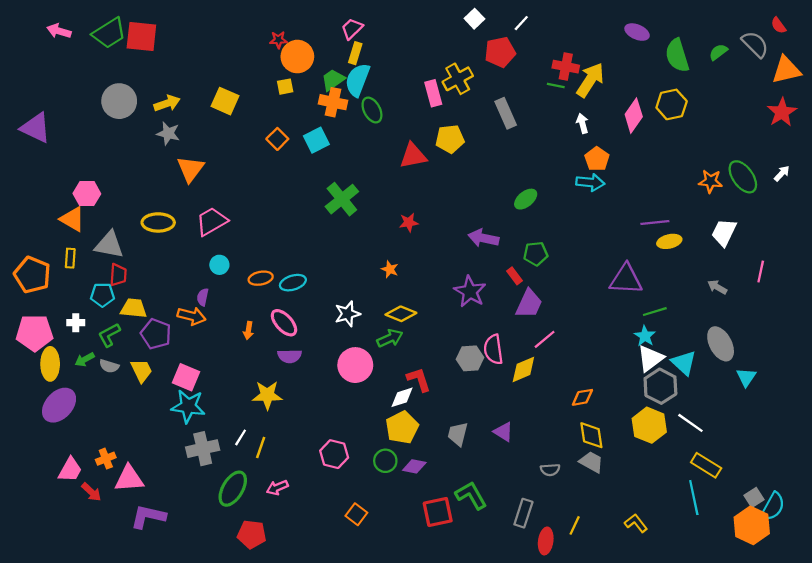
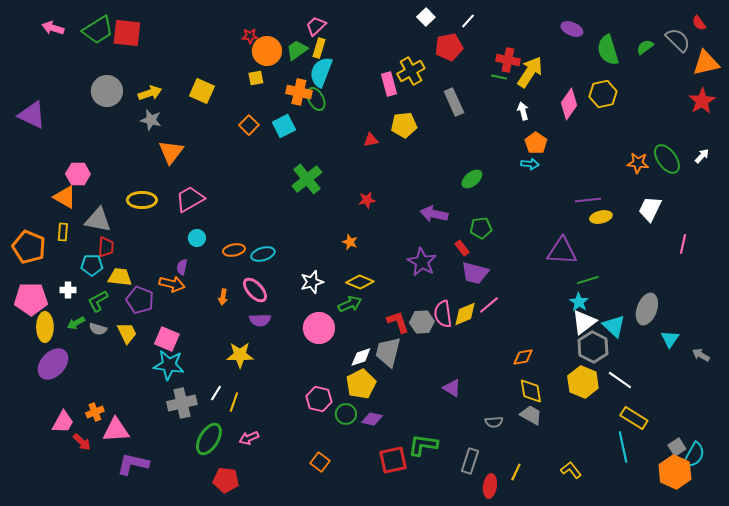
green trapezoid: (333, 80) -> (297, 50), moved
green ellipse: (372, 110) -> (316, 99), moved
red triangle: (413, 156) -> (371, 140), size x0.6
cyan arrow: (590, 182) -> (530, 164), size x0.7
gray arrow: (717, 287) -> (701, 355), moved
purple trapezoid: (529, 304) -> (475, 273), turned 80
gray ellipse: (721, 344) -> (647, 309), turned 48
yellow diamond: (523, 369) -> (465, 314), moved
red L-shape: (419, 380) -> (398, 322), moved
gray trapezoid: (458, 434) -> (388, 352), moved, size x1.4
pink hexagon: (334, 454) -> (319, 399), moved
green L-shape: (471, 495) -> (423, 445), turned -52

